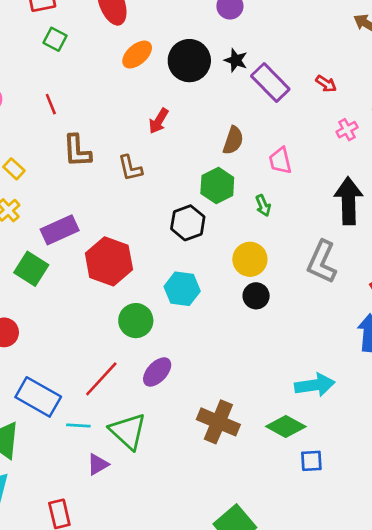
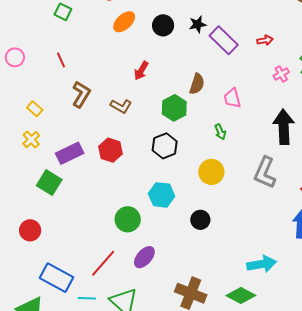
black star: (236, 60) -> (198, 24), turned -30
black circle: (189, 61) -> (163, 25), size x0.7
red arrow: (326, 84) -> (265, 40), turned -42
brown L-shape: (77, 151) -> (81, 94), turned -144
brown L-shape: (130, 168) -> (121, 106), turned -45
green hexagon: (217, 186) -> (174, 108), moved
red hexagon: (109, 261) -> (110, 150), moved, size x0.7
black circle: (256, 296) -> (200, 220), moved

